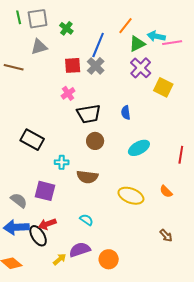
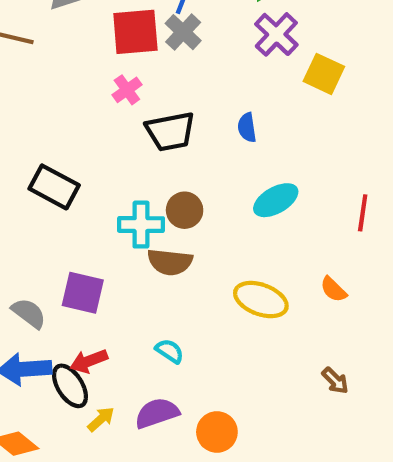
red square: (73, 65) -> (135, 32), size x1.4
brown circle: (95, 141) -> (185, 210), moved
cyan cross: (62, 162) -> (141, 225), moved, size x1.5
yellow arrow: (60, 259) -> (101, 419), moved

